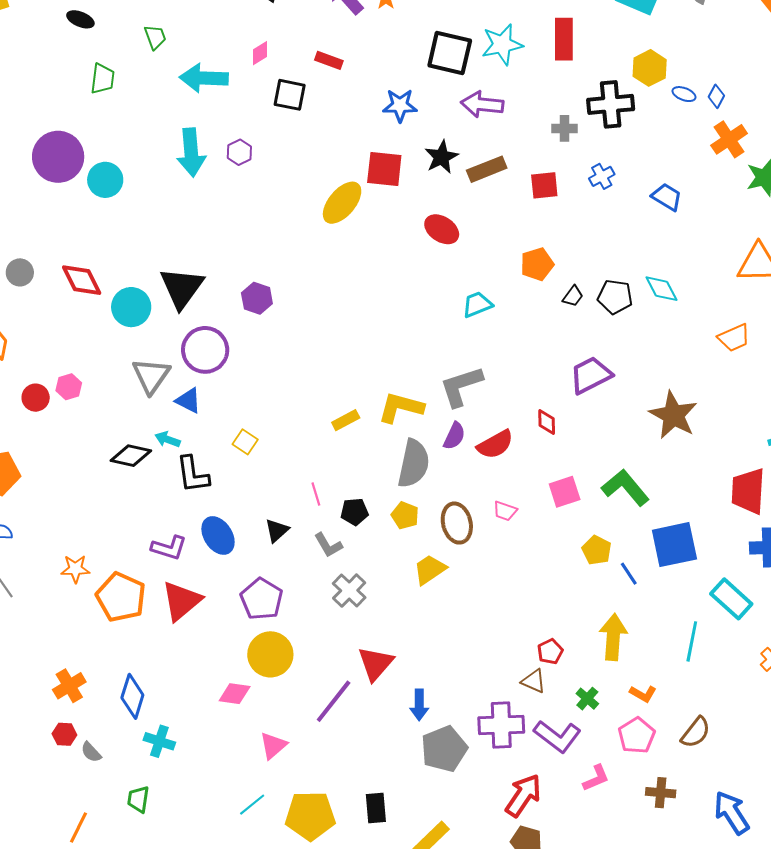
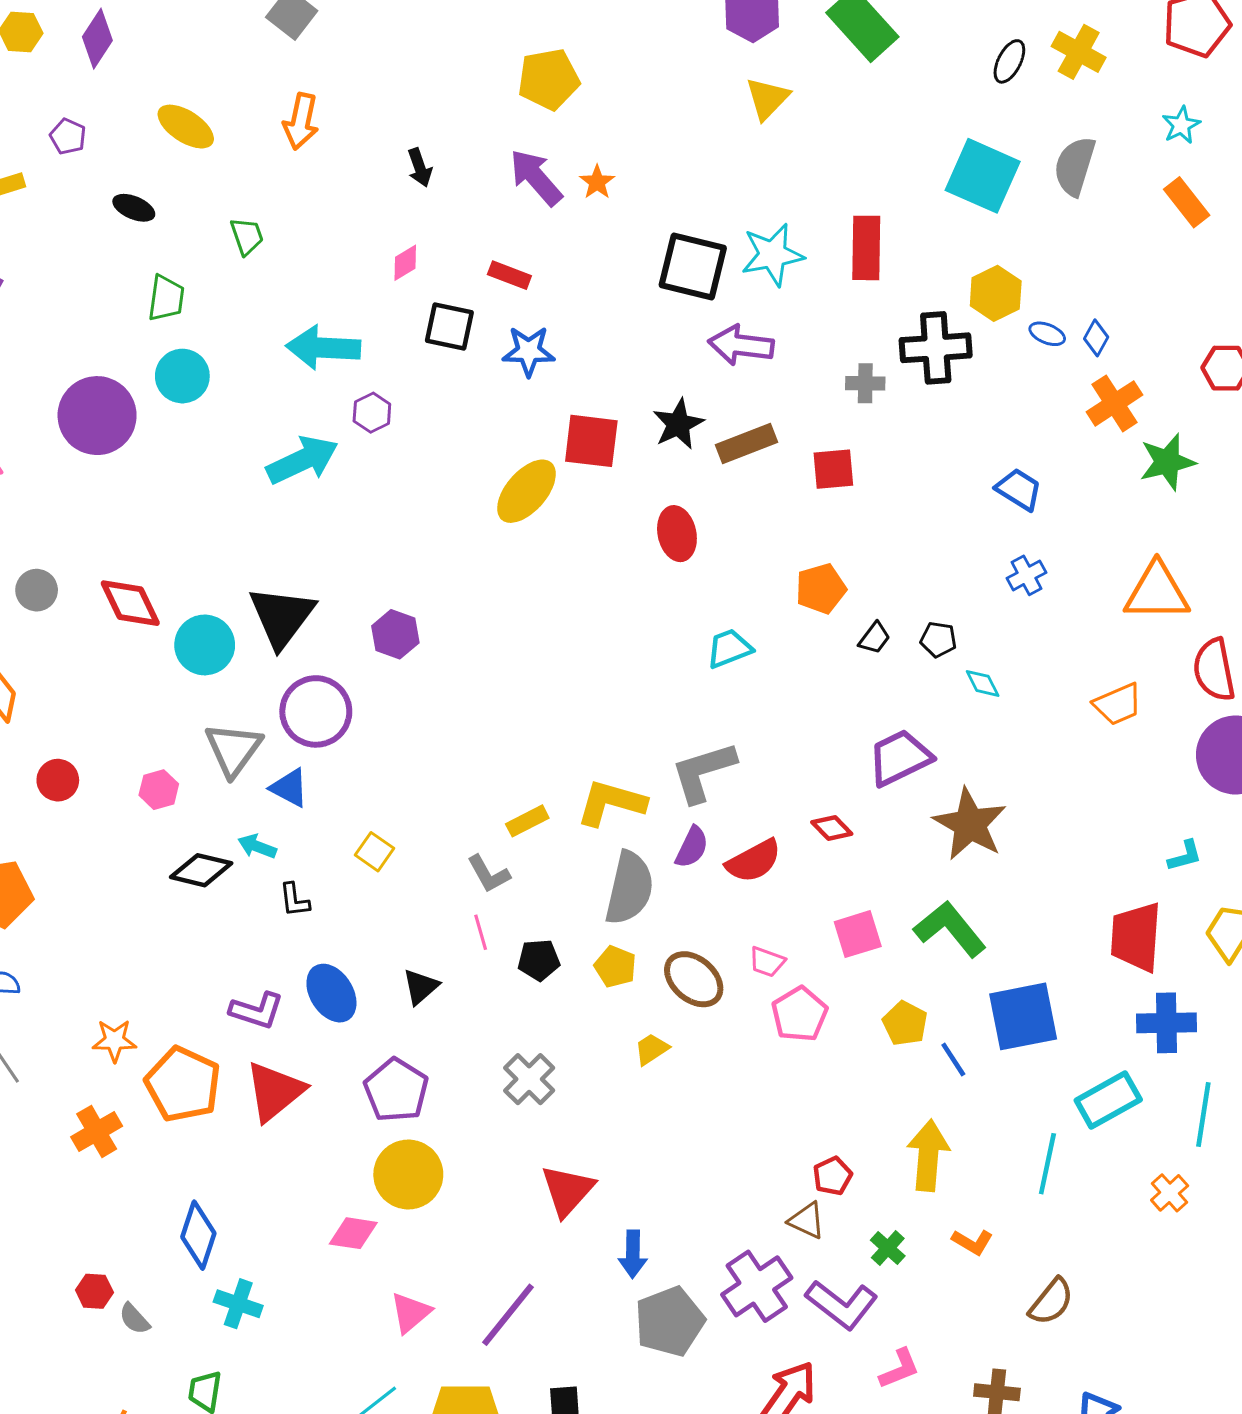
cyan arrow: (204, 78) -> (323, 348), moved
blue star: (400, 105) -> (529, 351), moved
cyan arrow: (191, 152) -> (302, 460), moved, turned -111
blue cross: (602, 176) -> (1026, 575), moved
cyan circle: (105, 180) -> (182, 376), moved
red ellipse: (442, 229) -> (677, 534), turned 44
cyan diamond: (662, 289) -> (983, 683), moved, size x0.7
black pentagon: (615, 297) -> (938, 639), size x0.7
pink hexagon: (69, 387) -> (159, 790), moved
brown star: (673, 415) -> (970, 824), moved
red diamond: (547, 422) -> (832, 828), turned -44
black L-shape: (193, 474) -> (294, 900), size x0.6
brown ellipse: (457, 523) -> (694, 979), turned -36
gray L-shape: (328, 545) -> (489, 874), moved
yellow trapezoid: (430, 570) -> (652, 1049), size x0.7
cyan rectangle: (731, 599) -> (1108, 1100), turned -72
orange cross: (69, 686) -> (97, 1131), moved
purple line: (334, 701) -> (508, 1315), moved
purple cross: (501, 725) -> (757, 1286), turned -33
pink pentagon: (637, 735) -> (800, 1014), moved

